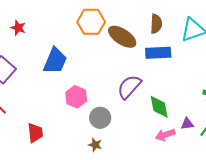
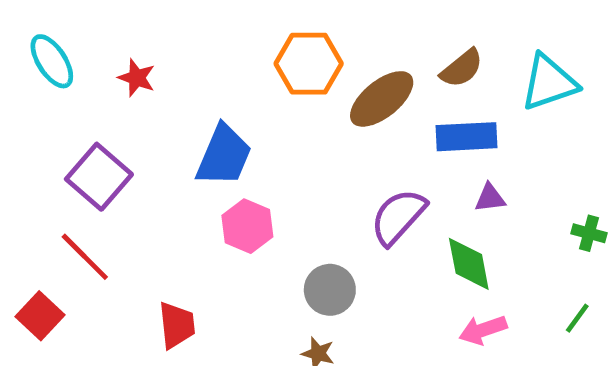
brown semicircle: (156, 24) -> (462, 68), turned 48
brown ellipse: (122, 37) -> (382, 99), turned -72
pink hexagon: (76, 97) -> (247, 226), moved
purple triangle: (187, 124) -> (490, 198), moved

